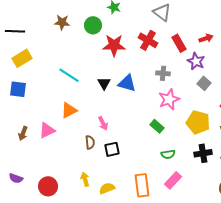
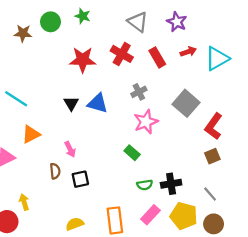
green circle: (93, 25) -> (51, 22), moved
purple star: (196, 61) -> (177, 22), moved
gray cross: (163, 73) -> (139, 92), turned -32
cyan line: (69, 75) -> (16, 99), moved
gray square: (204, 83) -> (186, 103), size x1.6
yellow pentagon: (198, 122) -> (184, 216), moved
black cross: (203, 153) -> (171, 184), moved
yellow arrow: (85, 179) -> (24, 202), moved

